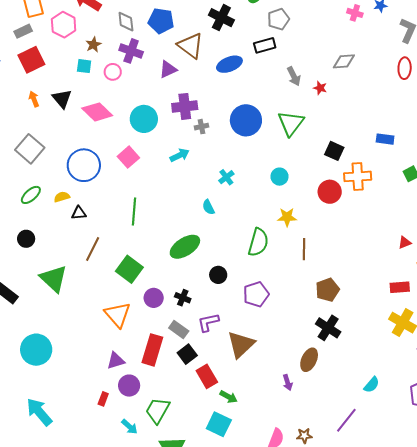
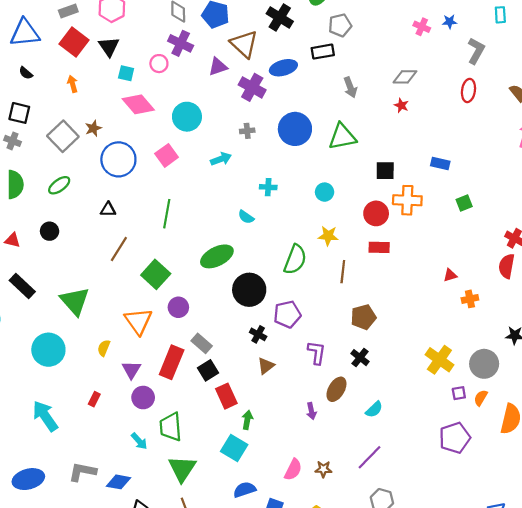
brown star: (93, 45) -> (93, 128), moved
red square: (31, 60) -> (74, 42), turned -32
cyan square: (84, 66) -> (126, 73), moved
red star: (320, 88) -> (401, 105), moved
black triangle: (62, 99) -> (109, 47), moved
purple cross: (185, 106) -> (252, 87), moved, turned 30
green triangle: (291, 123) -> (342, 137), turned 36
black square: (334, 151) -> (385, 171), turned -30
cyan cross: (226, 177) -> (268, 187), turned 35
yellow semicircle: (62, 197) -> (104, 348), moved, turned -56
cyan semicircle: (208, 207) -> (246, 217), turned -35
black circle: (218, 275) -> (249, 290), size x1.8
green triangle: (54, 279) -> (75, 301), moved
red rectangle: (400, 287) -> (379, 247), moved
black cross: (183, 298) -> (258, 334), moved
purple L-shape: (208, 322) -> (317, 353), moved, turned 105
black cross: (328, 328) -> (360, 358), size x0.7
brown triangle: (241, 344) -> (266, 366), size x0.6
purple triangle: (116, 361) -> (131, 370), turned -48
cyan semicircle: (372, 385) -> (374, 409), moved
green arrow: (229, 397) -> (247, 420), turned -114
red rectangle: (103, 399) -> (94, 399), moved
green trapezoid: (158, 410) -> (171, 427), turned -40

